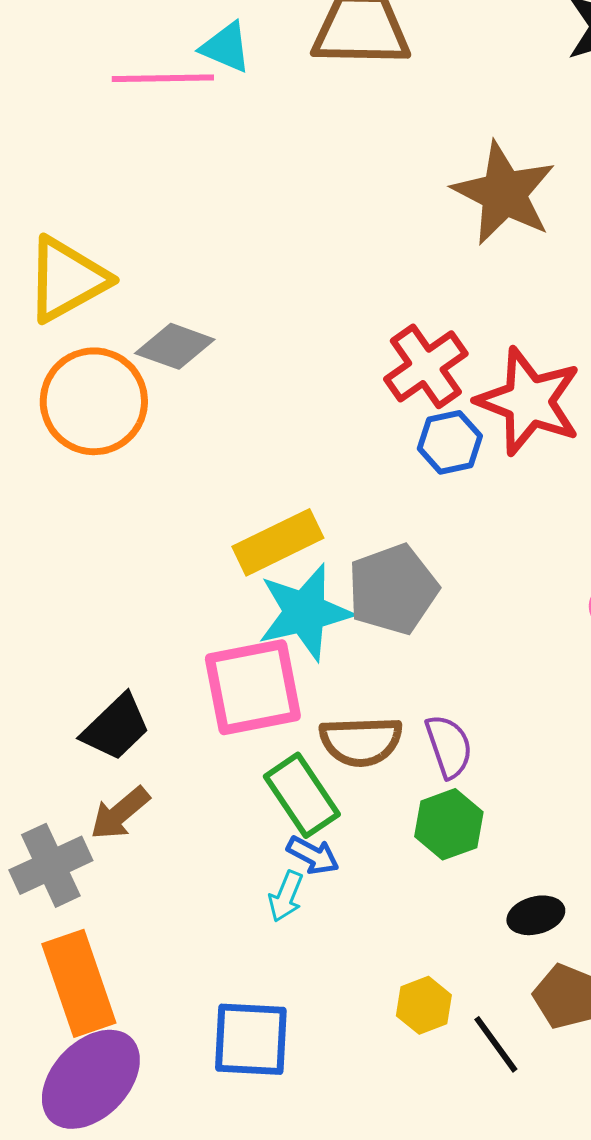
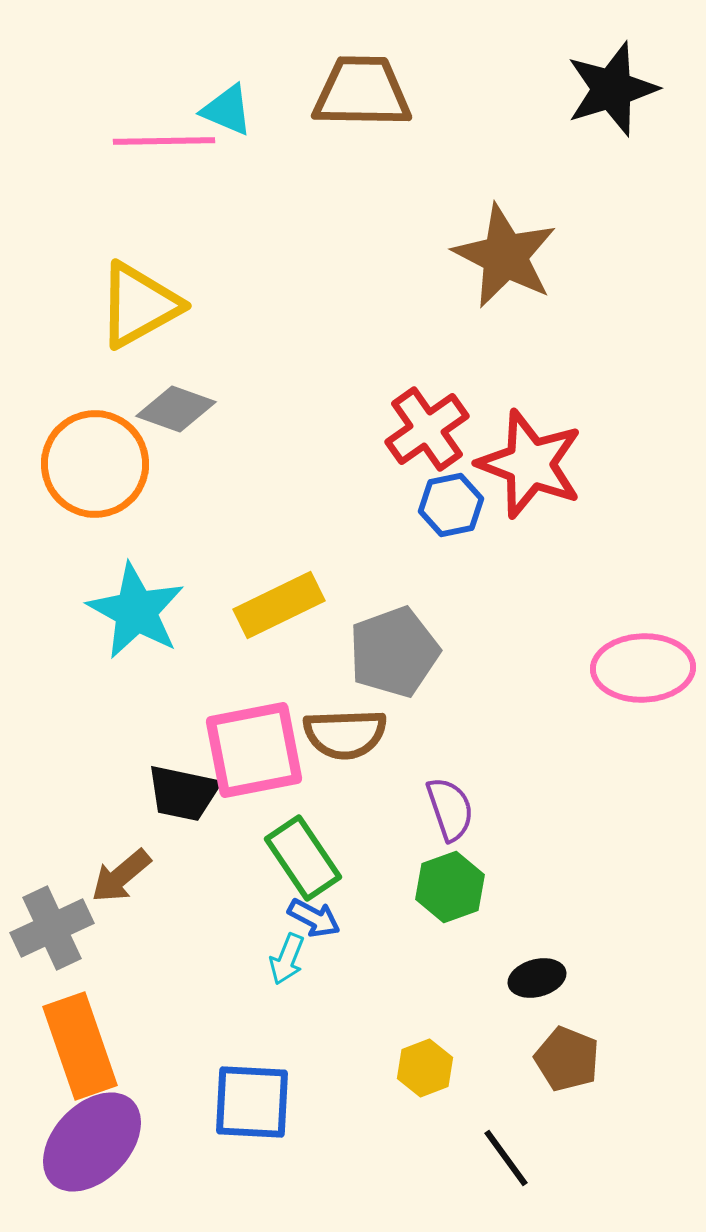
yellow triangle: (67, 279) -> (139, 305), moved
cyan star: (305, 612) -> (136, 611), moved, turned -30
black trapezoid: (116, 727) -> (183, 793), moved, turned 56
brown semicircle: (361, 741) -> (345, 734), moved
black line: (496, 1044) -> (506, 1158), moved

